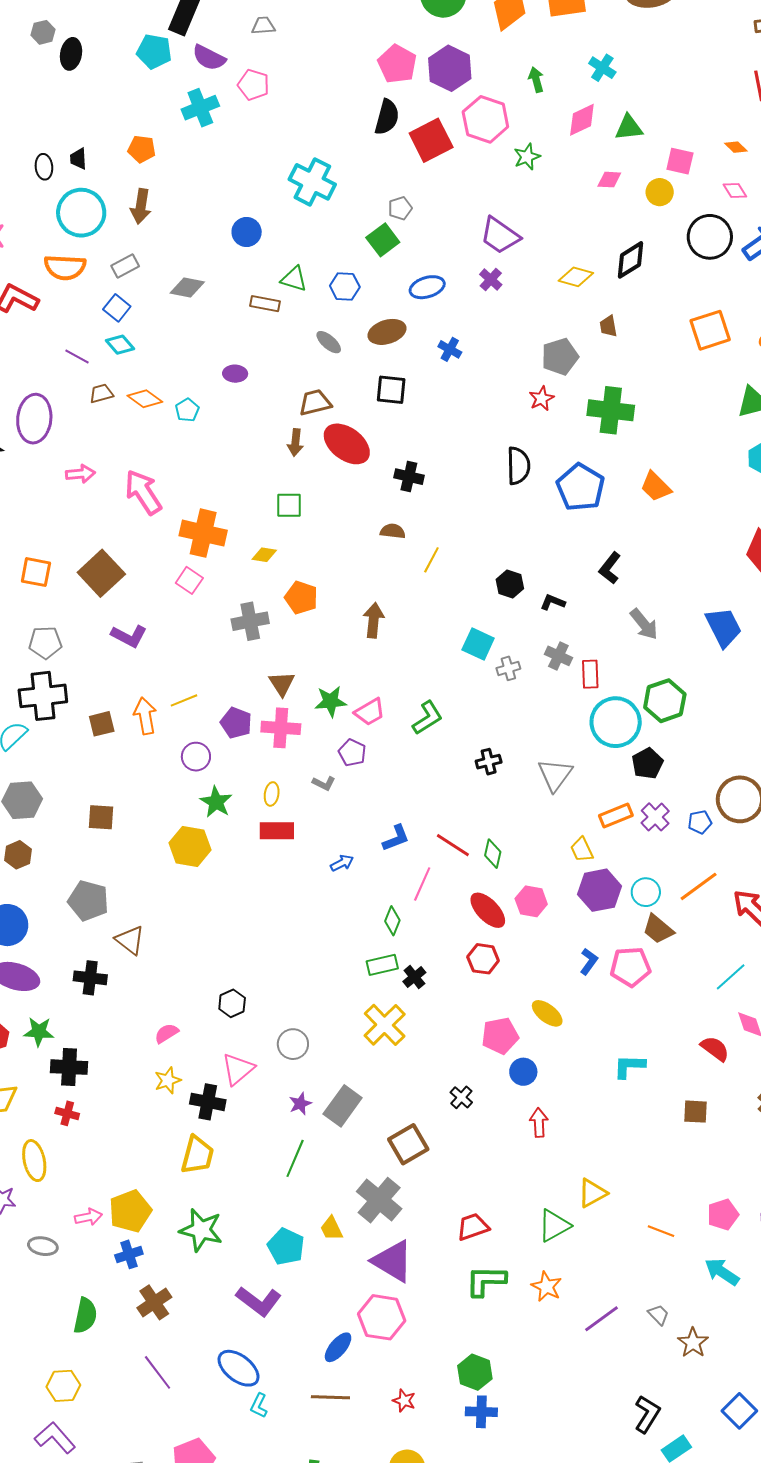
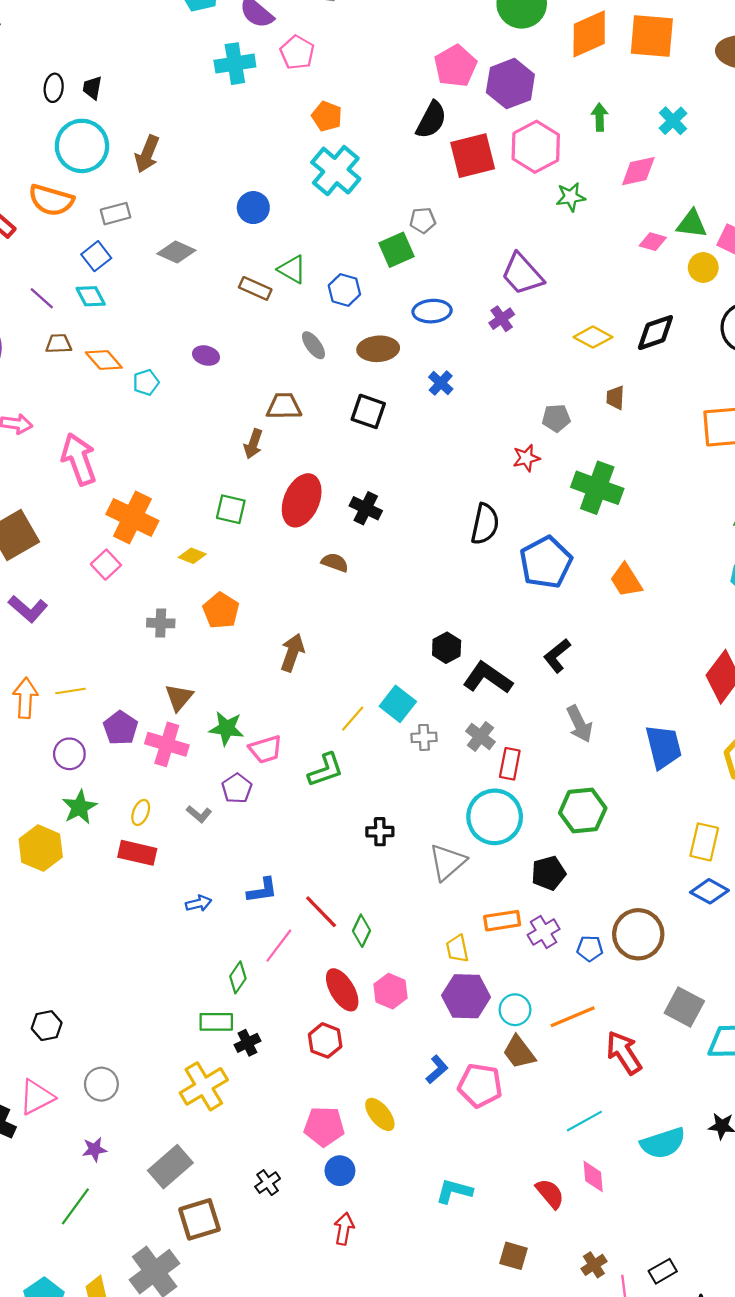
green triangle: (629, 128) -> (692, 224), moved
orange pentagon: (142, 149) -> (327, 116), moved
gray pentagon: (560, 357) -> (556, 418), size x0.7
red ellipse: (347, 444) -> (302, 500), moved, turned 63
yellow line: (431, 560) -> (353, 719), moved
black L-shape: (553, 602) -> (488, 678), size x1.8
gray cross: (250, 621) -> (161, 623), size x0.7
cyan circle: (616, 722) -> (495, 817), moved
gray rectangle: (343, 1106) -> (170, 1167), moved

